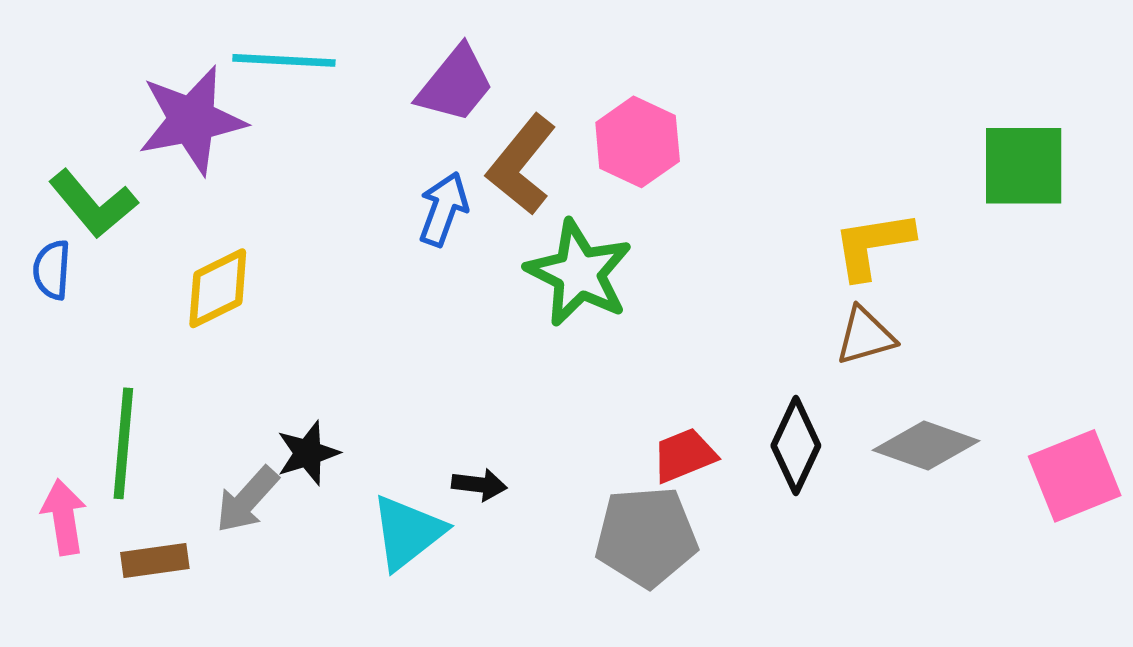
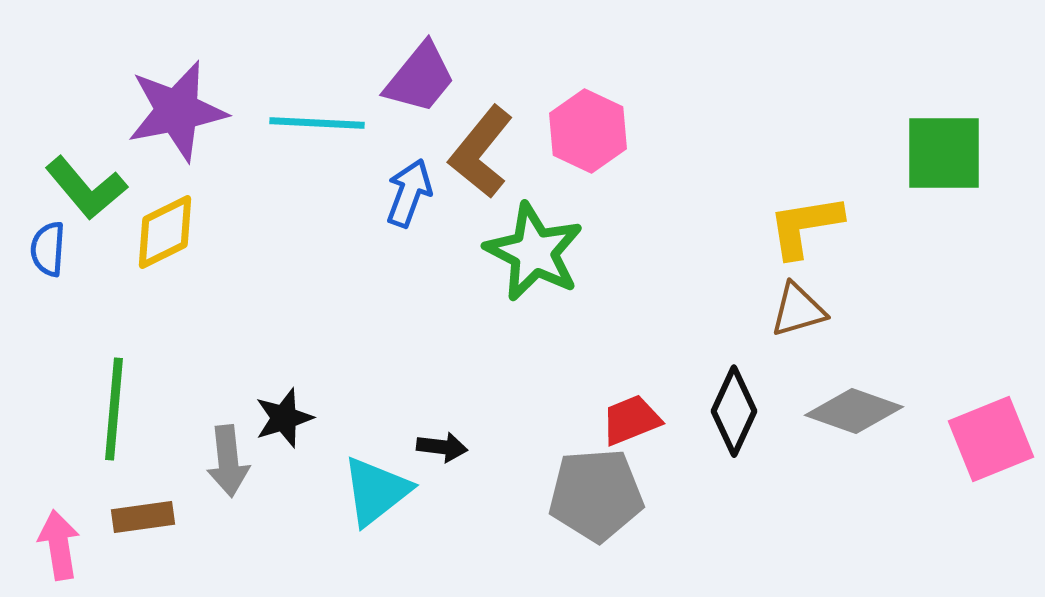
cyan line: (284, 60) -> (317, 123), moved
yellow diamond: (218, 288) -> (165, 232), moved
gray arrow: (247, 500) -> (228, 461), turned -48
pink arrow: (64, 517) -> (59, 545), moved

